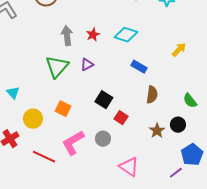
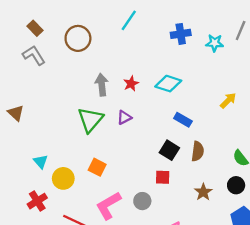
cyan triangle: (13, 93) -> (41, 162), moved
black square: (104, 100) -> (169, 150), moved
red square: (121, 118) -> (163, 177), turned -32
black circle: (178, 125) -> (236, 185), moved

